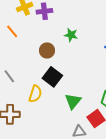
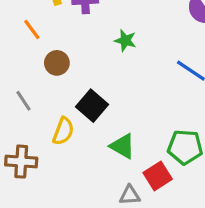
brown circle: (47, 50) -> (57, 63), moved
green triangle: (73, 101) -> (123, 146), turned -42

